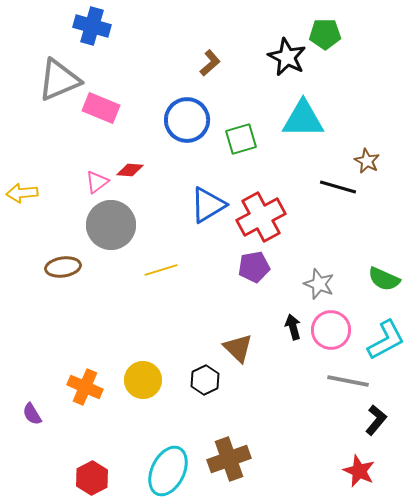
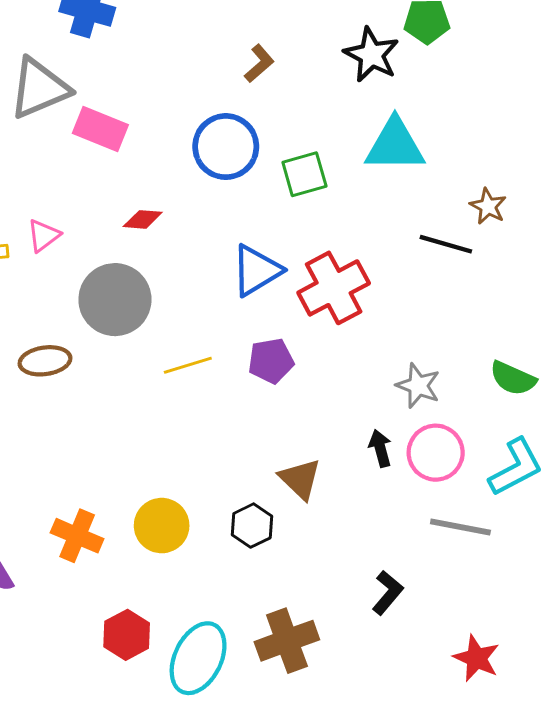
pink triangle: (97, 182) -> (44, 235), moved
purple pentagon: (254, 267) -> (271, 361), moved
black L-shape: (376, 420) -> (388, 593), moved
red hexagon: (92, 478) -> (127, 635), moved

